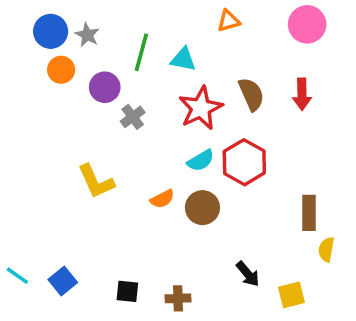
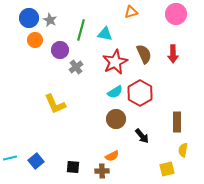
orange semicircle: (162, 199) -> (112, 156), moved
yellow semicircle: (326, 250) -> (183, 150), moved
black arrow: (248, 274) -> (142, 136), moved
cyan line: (17, 276) -> (10, 158), turned -48

